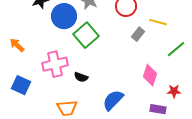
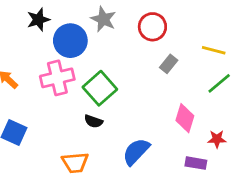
yellow line: (158, 22) -> (214, 50), moved
green square: (86, 35) -> (100, 88), moved
pink cross: (55, 64) -> (57, 78), moved

